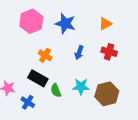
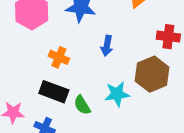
red cross: (109, 52) -> (168, 37), moved
brown hexagon: (107, 94) -> (152, 74), moved

